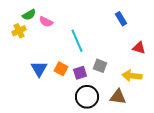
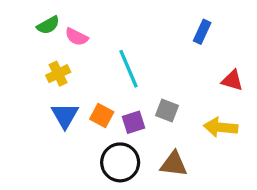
blue rectangle: (121, 19) -> (202, 32), turned 56
yellow cross: (19, 31) -> (58, 74), moved
black circle: (87, 97) -> (120, 162), moved
brown triangle: (118, 97) -> (174, 164), moved

